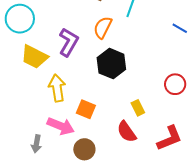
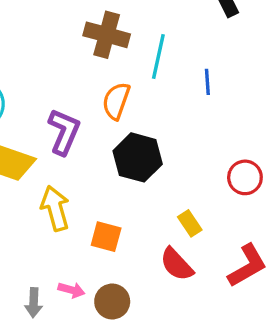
blue line: (180, 28) -> (207, 82), moved, turned 63
pink arrow: (61, 126) -> (71, 290), moved, size x0.6

